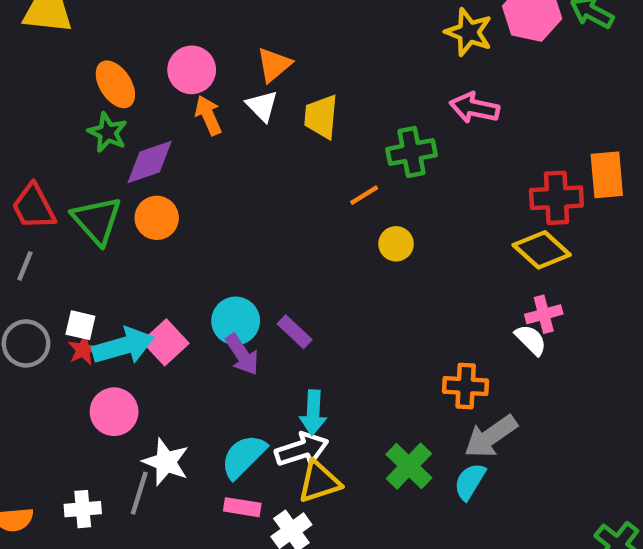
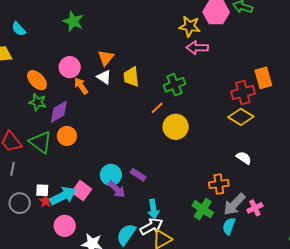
pink arrow: (474, 108) -> (197, 48), moved
yellow circle: (396, 244) -> (176, 127), size x1.6
pink cross: (544, 314) -> (255, 208), moved
green cross: (409, 466) -> (203, 209), moved

